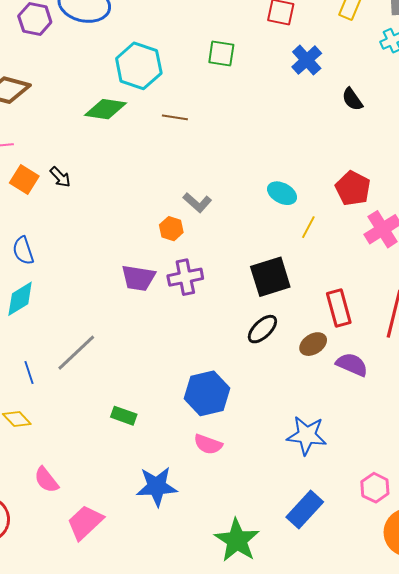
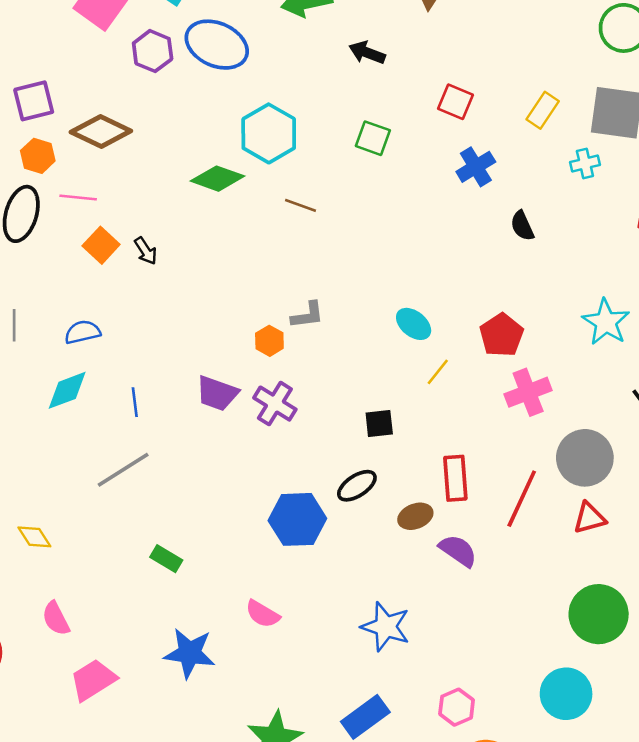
gray L-shape: (197, 203) -> (308, 315), turned -60
blue semicircle: (23, 251) -> (83, 332), turned 84
purple cross: (185, 277) -> (275, 404), turned 32
black square: (270, 277) -> (379, 423), size x0.6
blue line: (29, 372) -> (135, 402), moved
blue hexagon: (207, 393) -> (297, 519), moved

